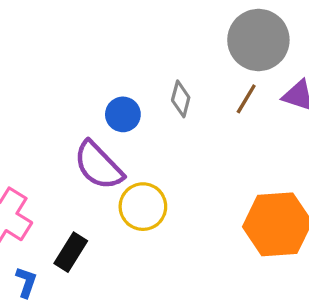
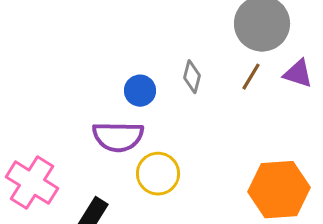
purple semicircle: (98, 165) -> (118, 137), turned -45

